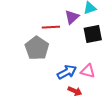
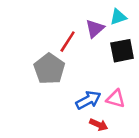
red line: (51, 27) -> (68, 42), turned -54

